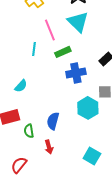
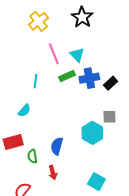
cyan triangle: (78, 22) -> (77, 55), moved, size x0.7
cyan line: (34, 49) -> (36, 81), moved
blue cross: (76, 73) -> (89, 78), moved

